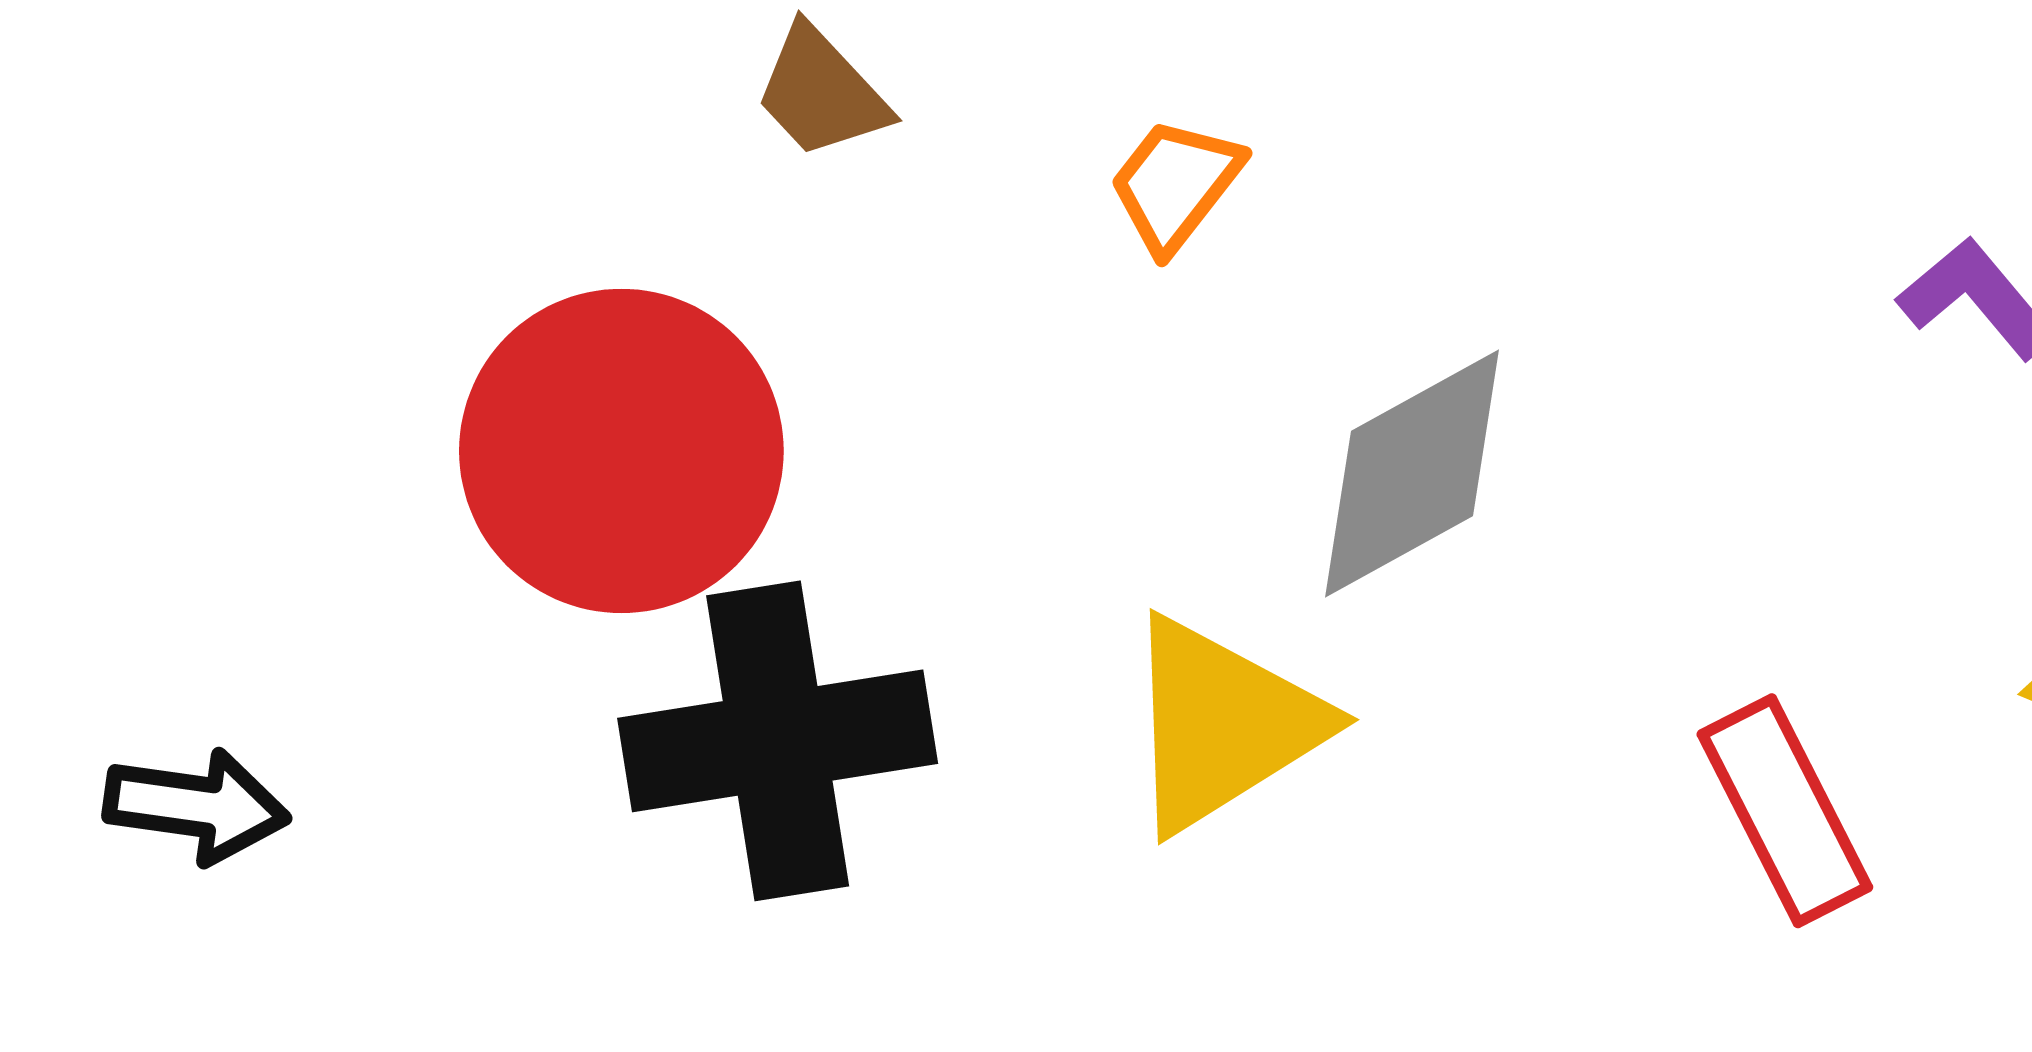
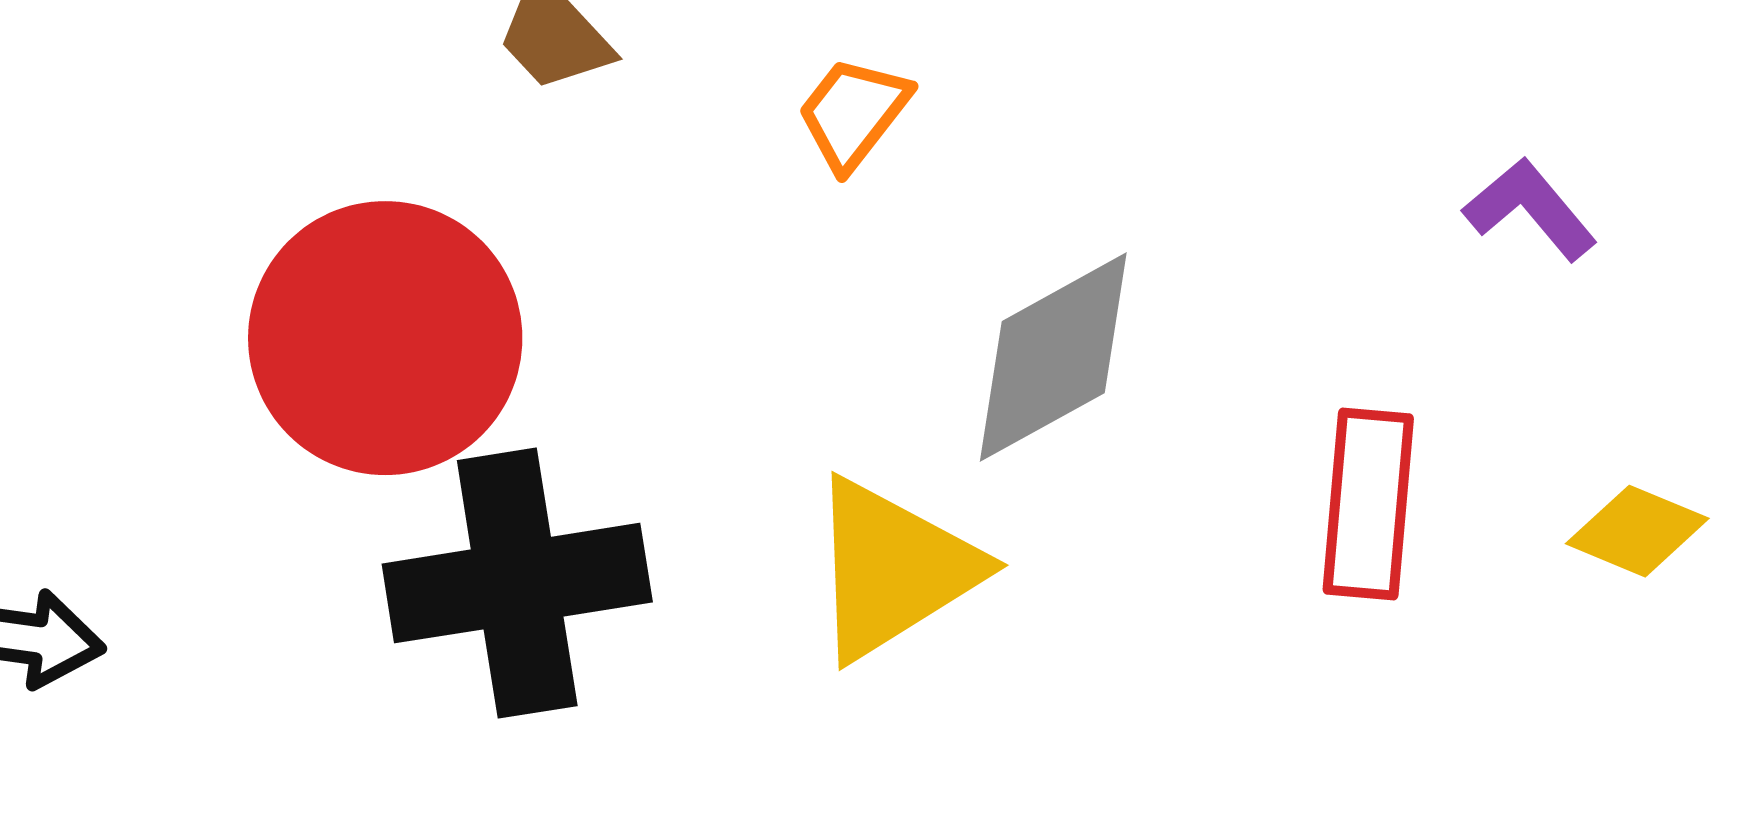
red rectangle: (1785, 811) -> (1368, 504), moved, turned 32

